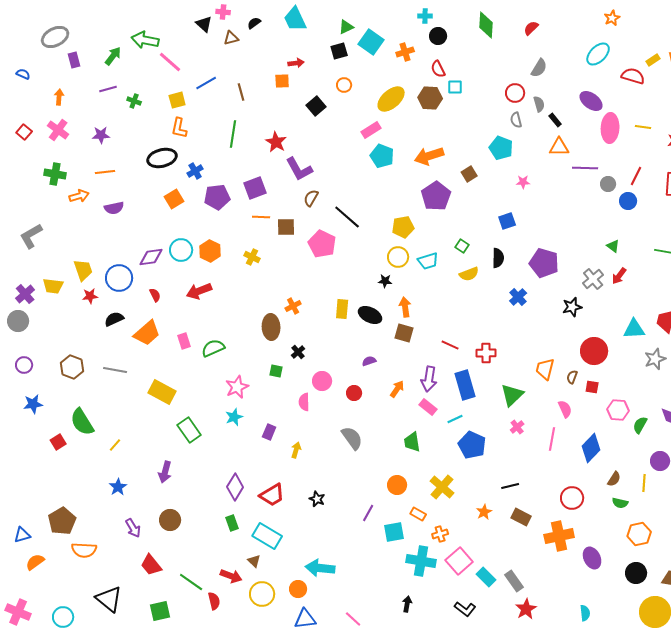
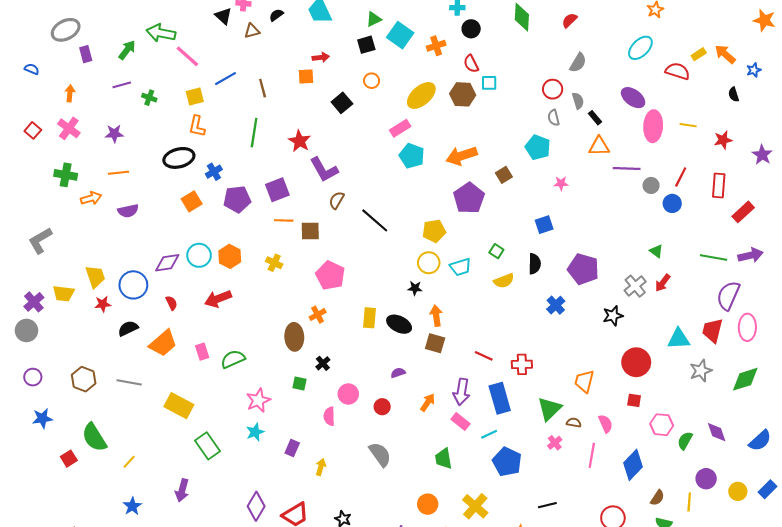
pink pentagon: (322, 244) -> (330, 275), moved
brown semicircle: (572, 377) -> (574, 423), moved, turned 80

